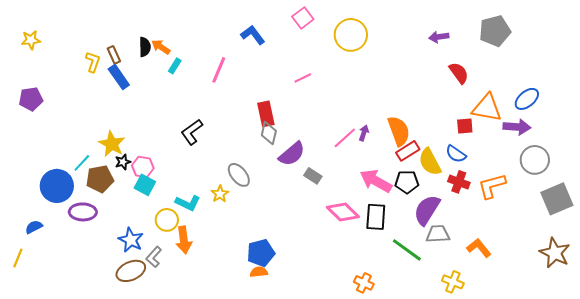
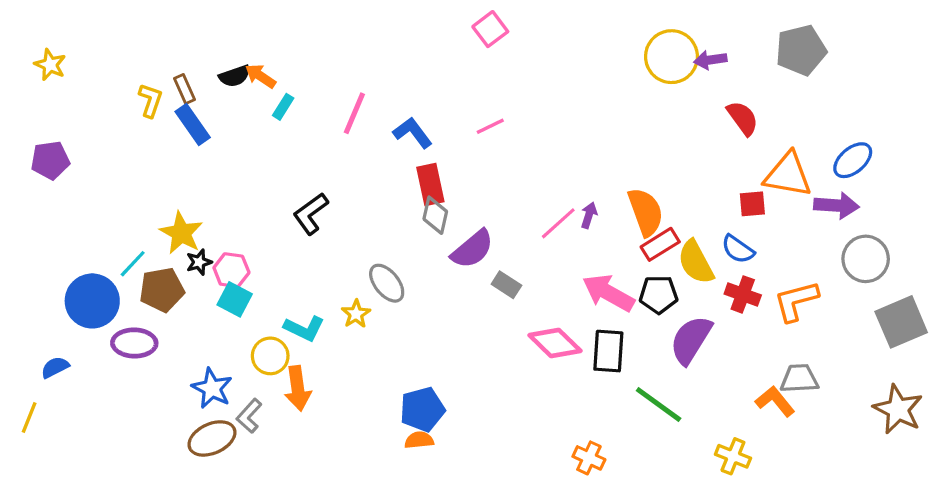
blue L-shape: (253, 35) -> (413, 133), moved
yellow circle: (351, 35) -> (671, 57), moved
yellow star: (31, 40) -> (50, 65), turned 30
black semicircle: (145, 47) -> (235, 76), turned 72
gray trapezoid: (438, 234) -> (799, 379), moved

